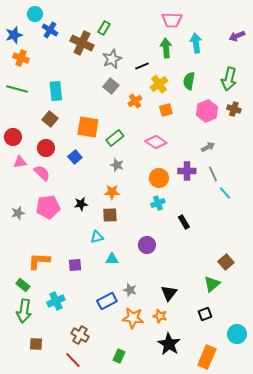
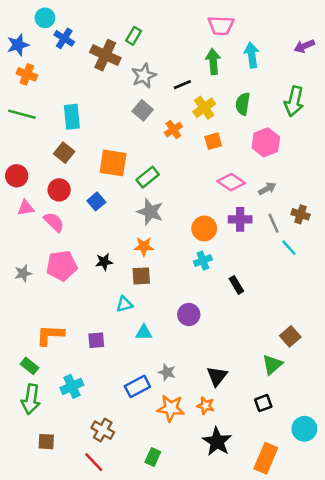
brown cross: (234, 109) -> (301, 214), moved
pink diamond: (156, 142) -> (231, 182), moved
gray star: (117, 165) -> (150, 212), size x1.5

